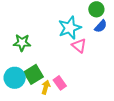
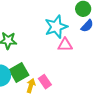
pink triangle: (79, 46) -> (65, 45), turned -42

